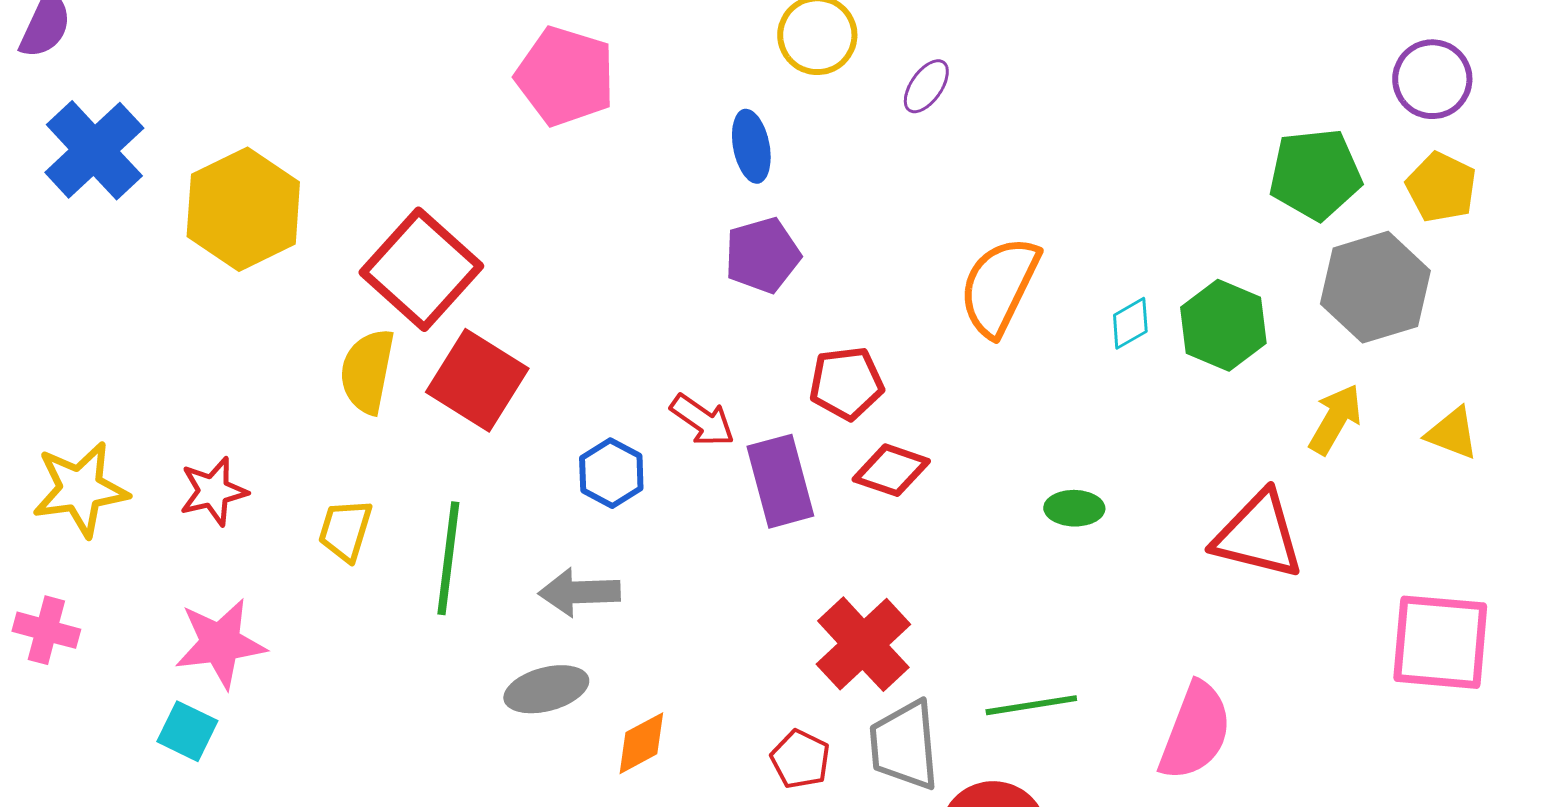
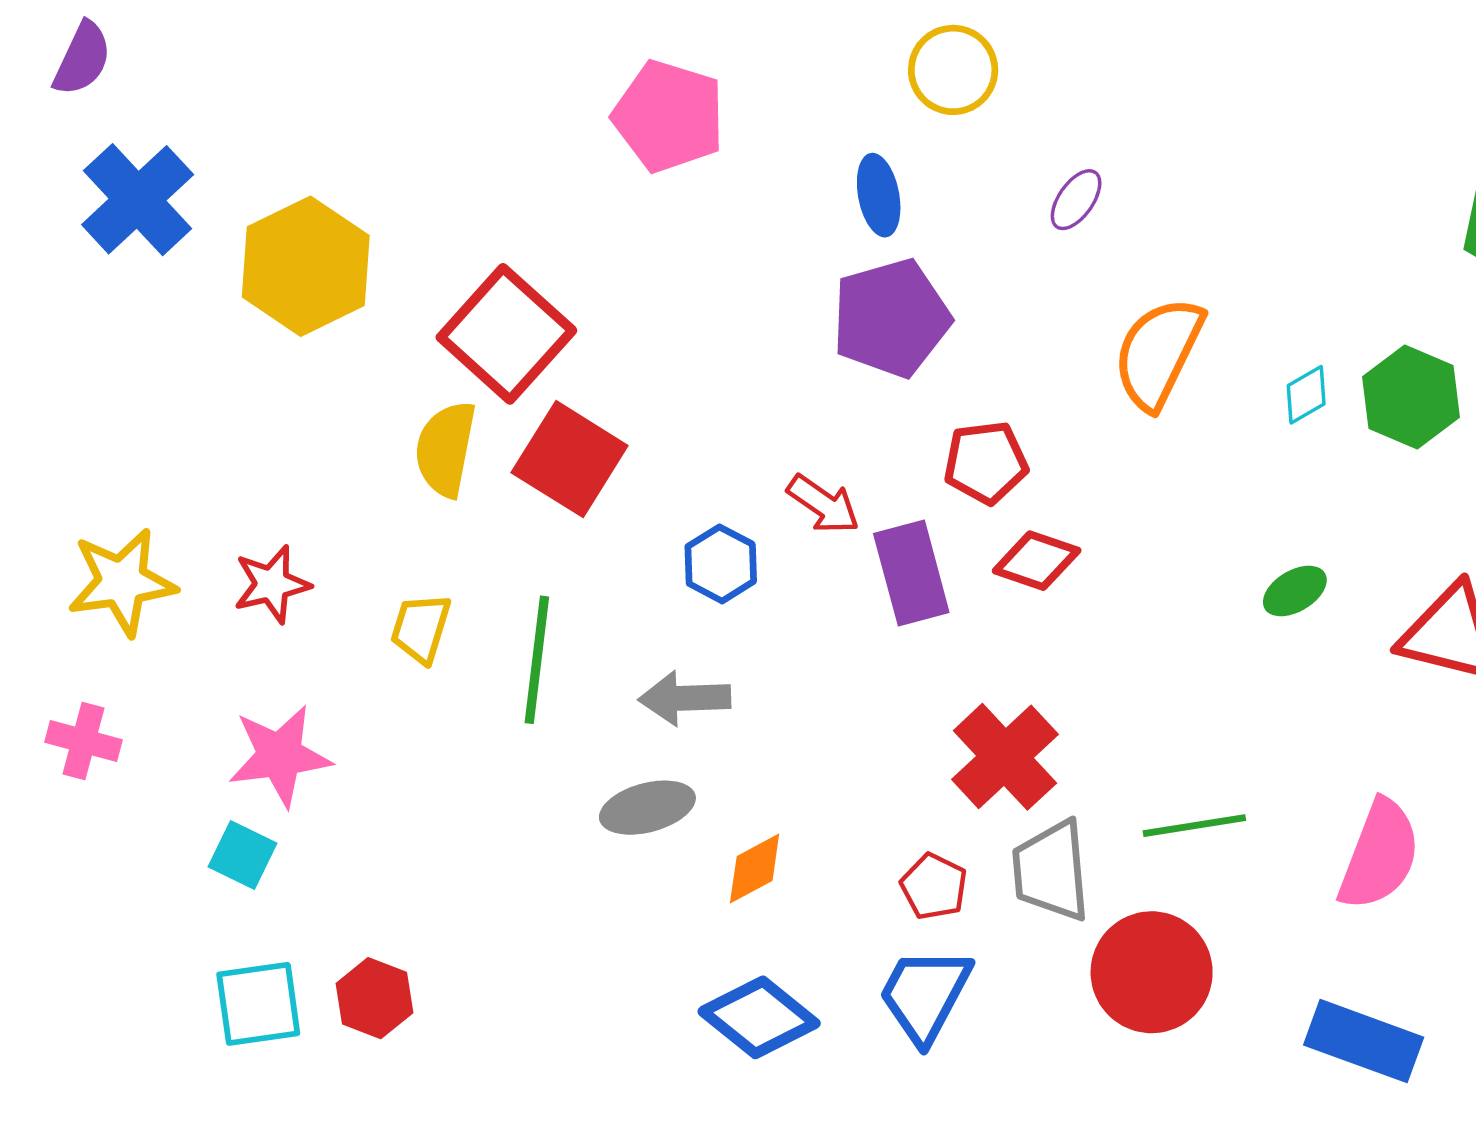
purple ellipse: (926, 86) -> (1076, 200), moved
purple pentagon: (762, 255) -> (891, 318), size x1.4
green ellipse: (1074, 508) -> (1295, 591), moved, turned -32

